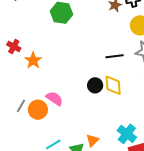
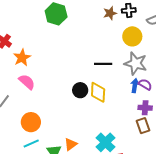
pink semicircle: (54, 98) -> (27, 82), moved
orange circle: (38, 110) -> (31, 122), moved

